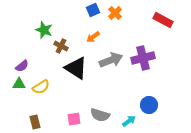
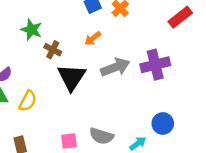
red rectangle: (163, 20) -> (180, 17), turned -66
black triangle: (76, 68) -> (71, 77), turned 30
yellow semicircle: (41, 87) -> (28, 101), turned -30

